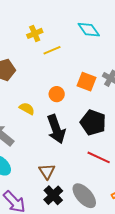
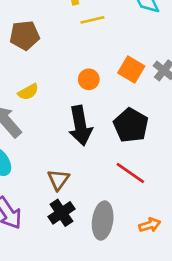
yellow semicircle: (27, 109) -> (28, 92), moved, turned 112
gray ellipse: (84, 196) -> (103, 221), turned 40

